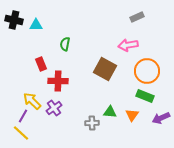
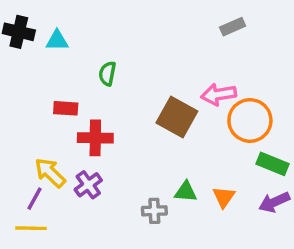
pink arrow: (128, 45) -> (219, 94), moved
red rectangle: (41, 64) -> (66, 108), turned -64
green rectangle: (145, 96) -> (273, 164), moved
yellow line: (21, 133) -> (31, 228), turned -42

